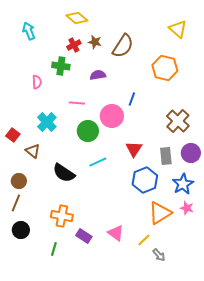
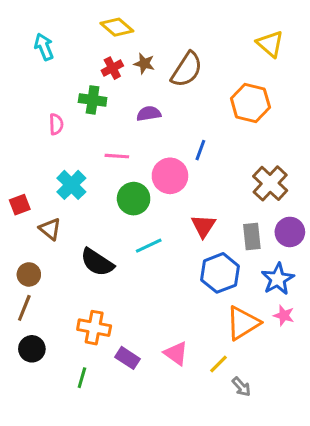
red square: (13, 135) -> (20, 205), turned 32

